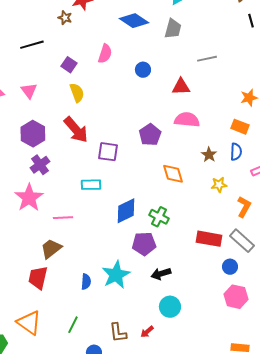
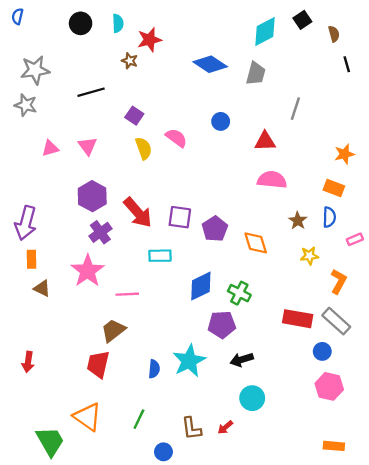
pink semicircle: (105, 54) -> (176, 138), moved, turned -72
gray line: (207, 59) -> (295, 109), turned -60
red arrow: (76, 130) -> (138, 212), moved
purple pentagon: (150, 135) -> (215, 229), moved

